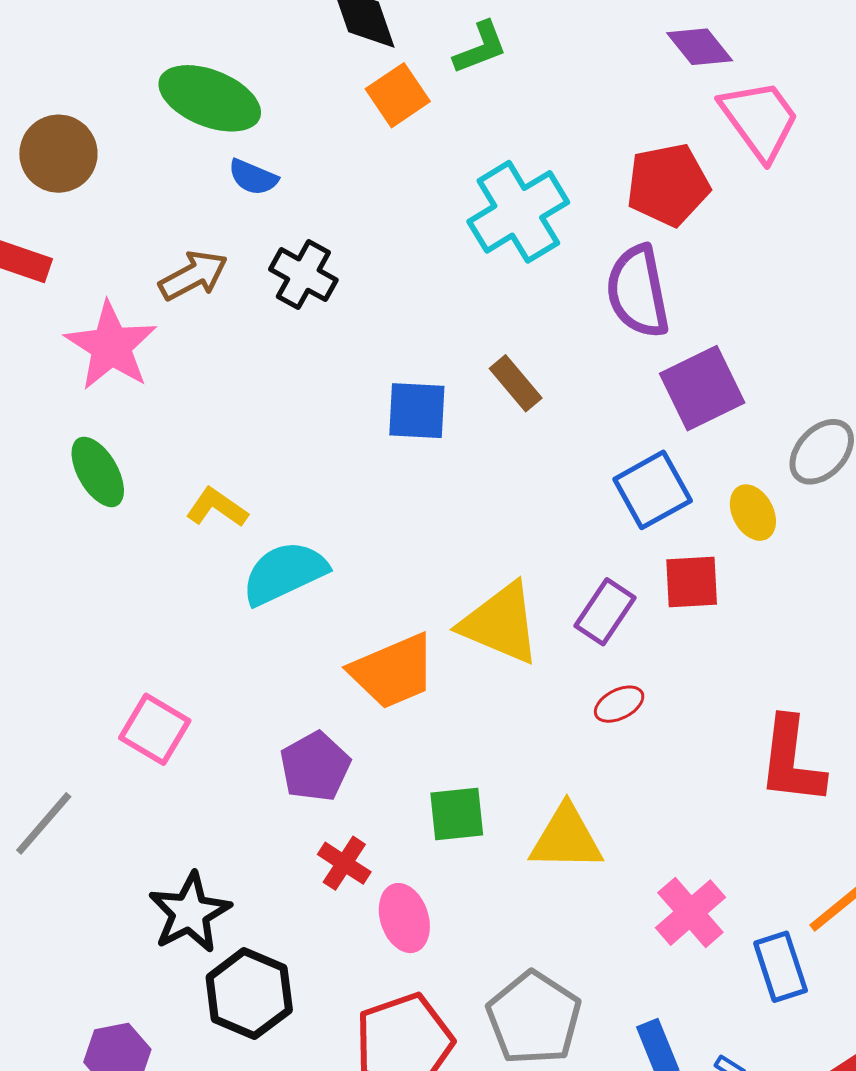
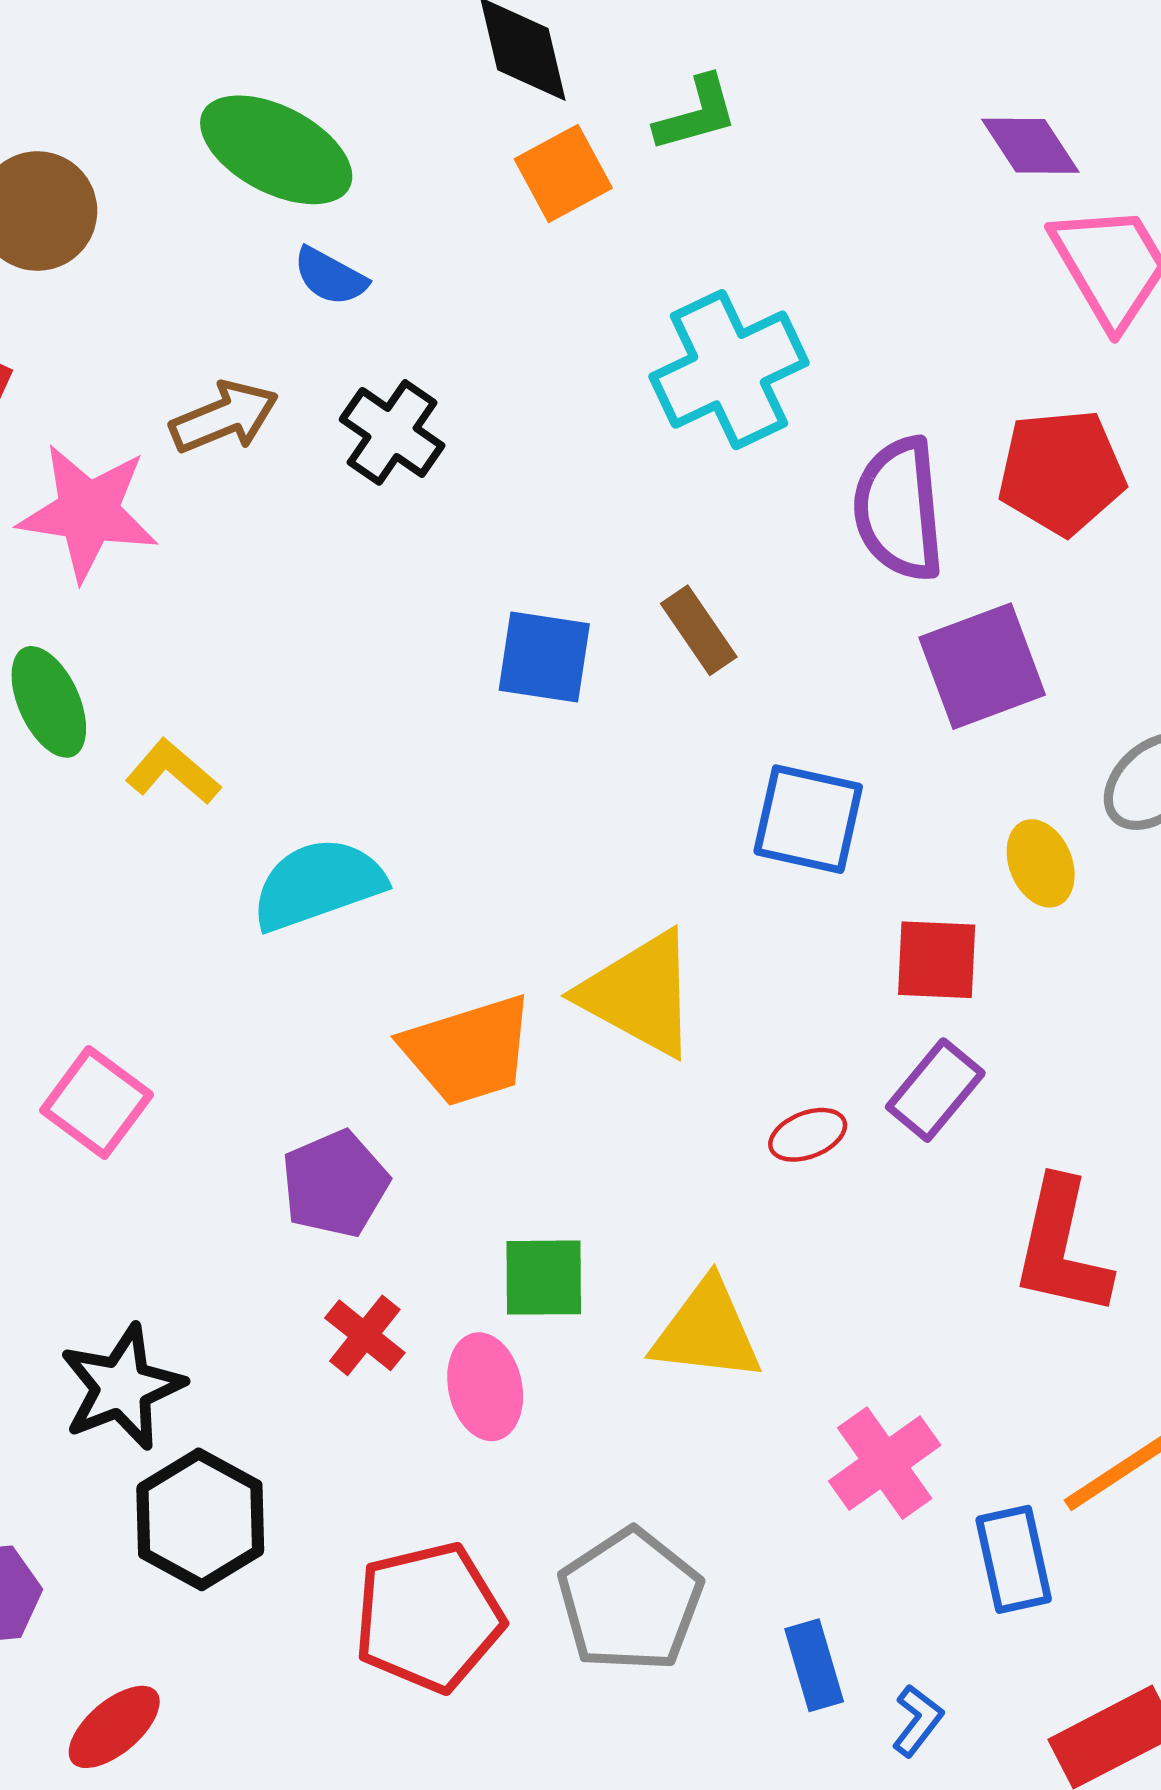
red pentagon: (668, 185) -> (1061, 472), moved
pink star: (111, 346) -> (88, 512), turned -30
blue square: (653, 490) -> (808, 819), moved, turned 36
yellow L-shape: (217, 508) -> (173, 772), moved
purple rectangle: (605, 612) -> (935, 1090), moved
pink ellipse: (404, 918) -> (485, 1387), moved

